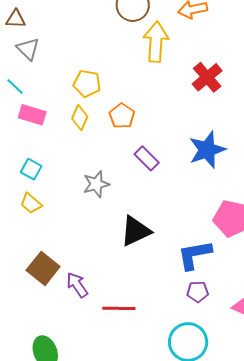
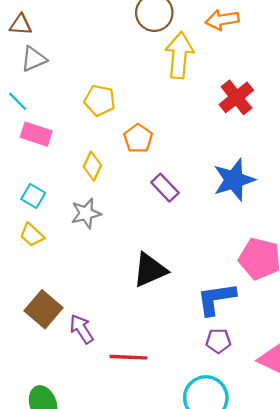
gray triangle: (28, 49) -> (34, 59), turned 50
yellow diamond: (80, 118) -> (92, 166), moved
gray star: (96, 184) -> (86, 213), moved

